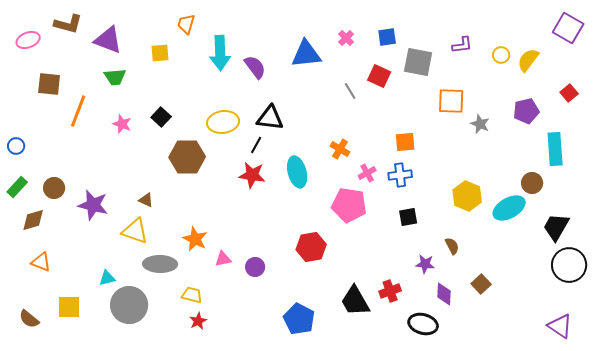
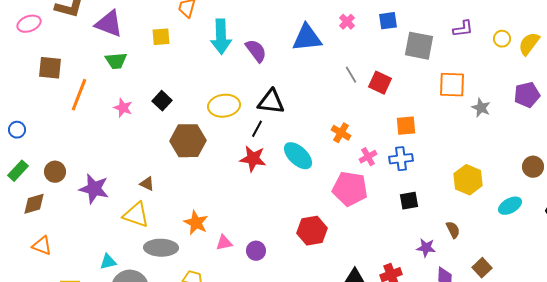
red square: (379, 76) -> (380, 83), moved
cyan ellipse: (297, 172) -> (298, 156), turned -32
cyan ellipse: (509, 208) -> (510, 206), moved, size x0.7

